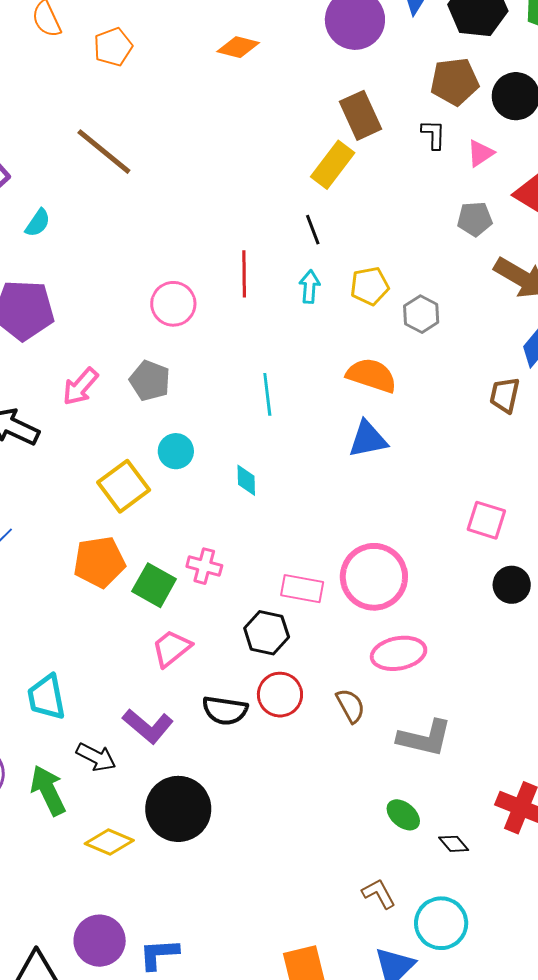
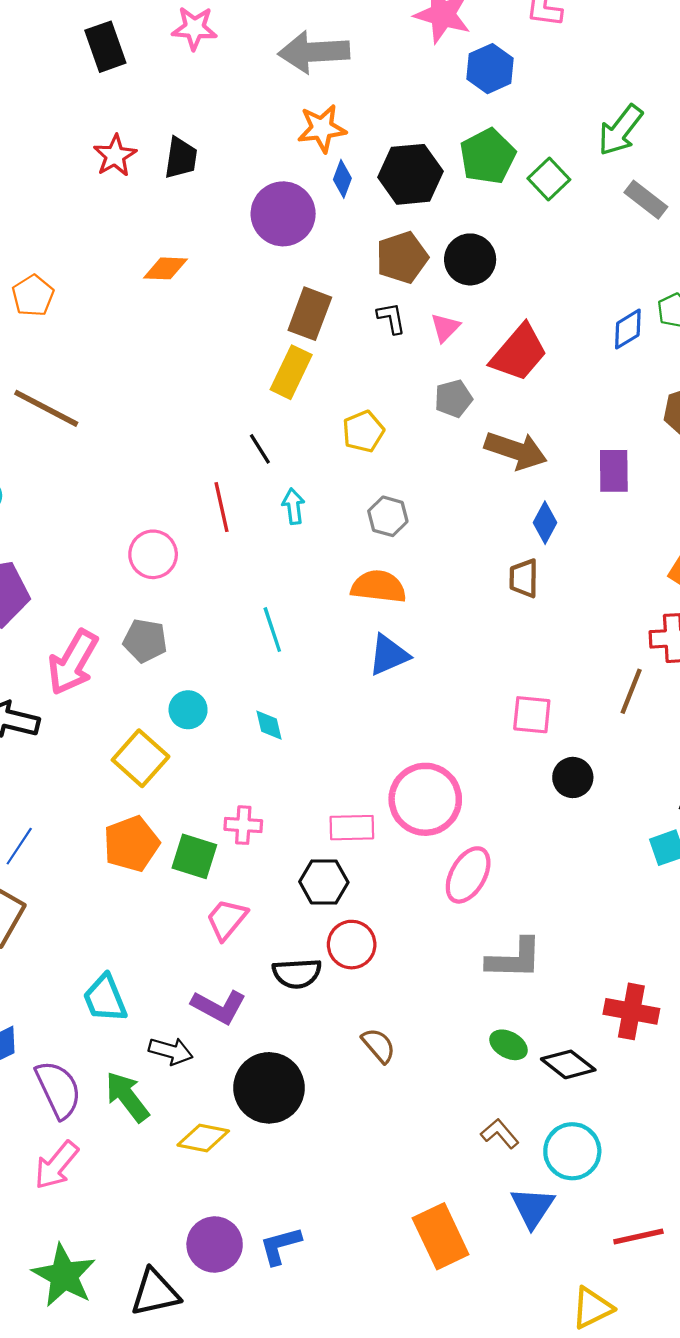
brown rectangle: (360, 115) -> (310, 314), turned 57
black line: (313, 230) -> (260, 449), moved
yellow pentagon: (370, 286) -> (363, 431), moved
gray hexagon: (421, 314) -> (388, 516), moved
pink arrow: (80, 387) -> (73, 662), size x1.5
pink ellipse: (399, 653) -> (468, 875), turned -38
brown semicircle: (350, 706) -> (379, 1045), moved
black diamond: (454, 844) -> (568, 1064), size x1.6

